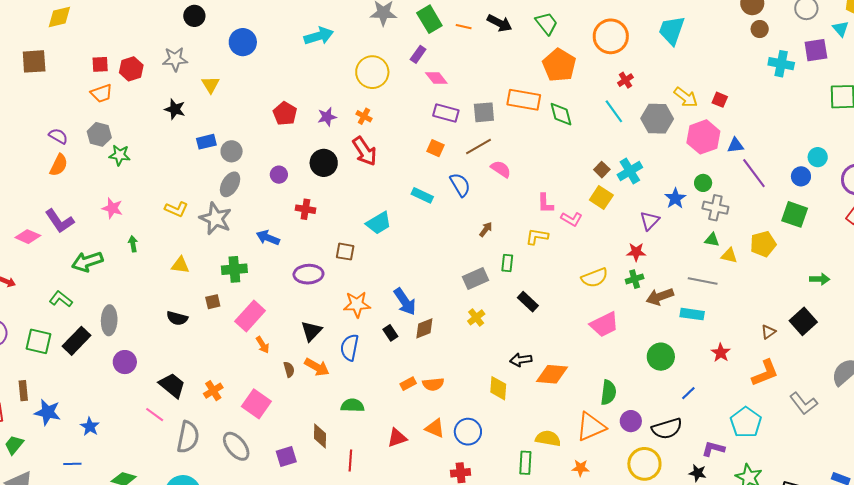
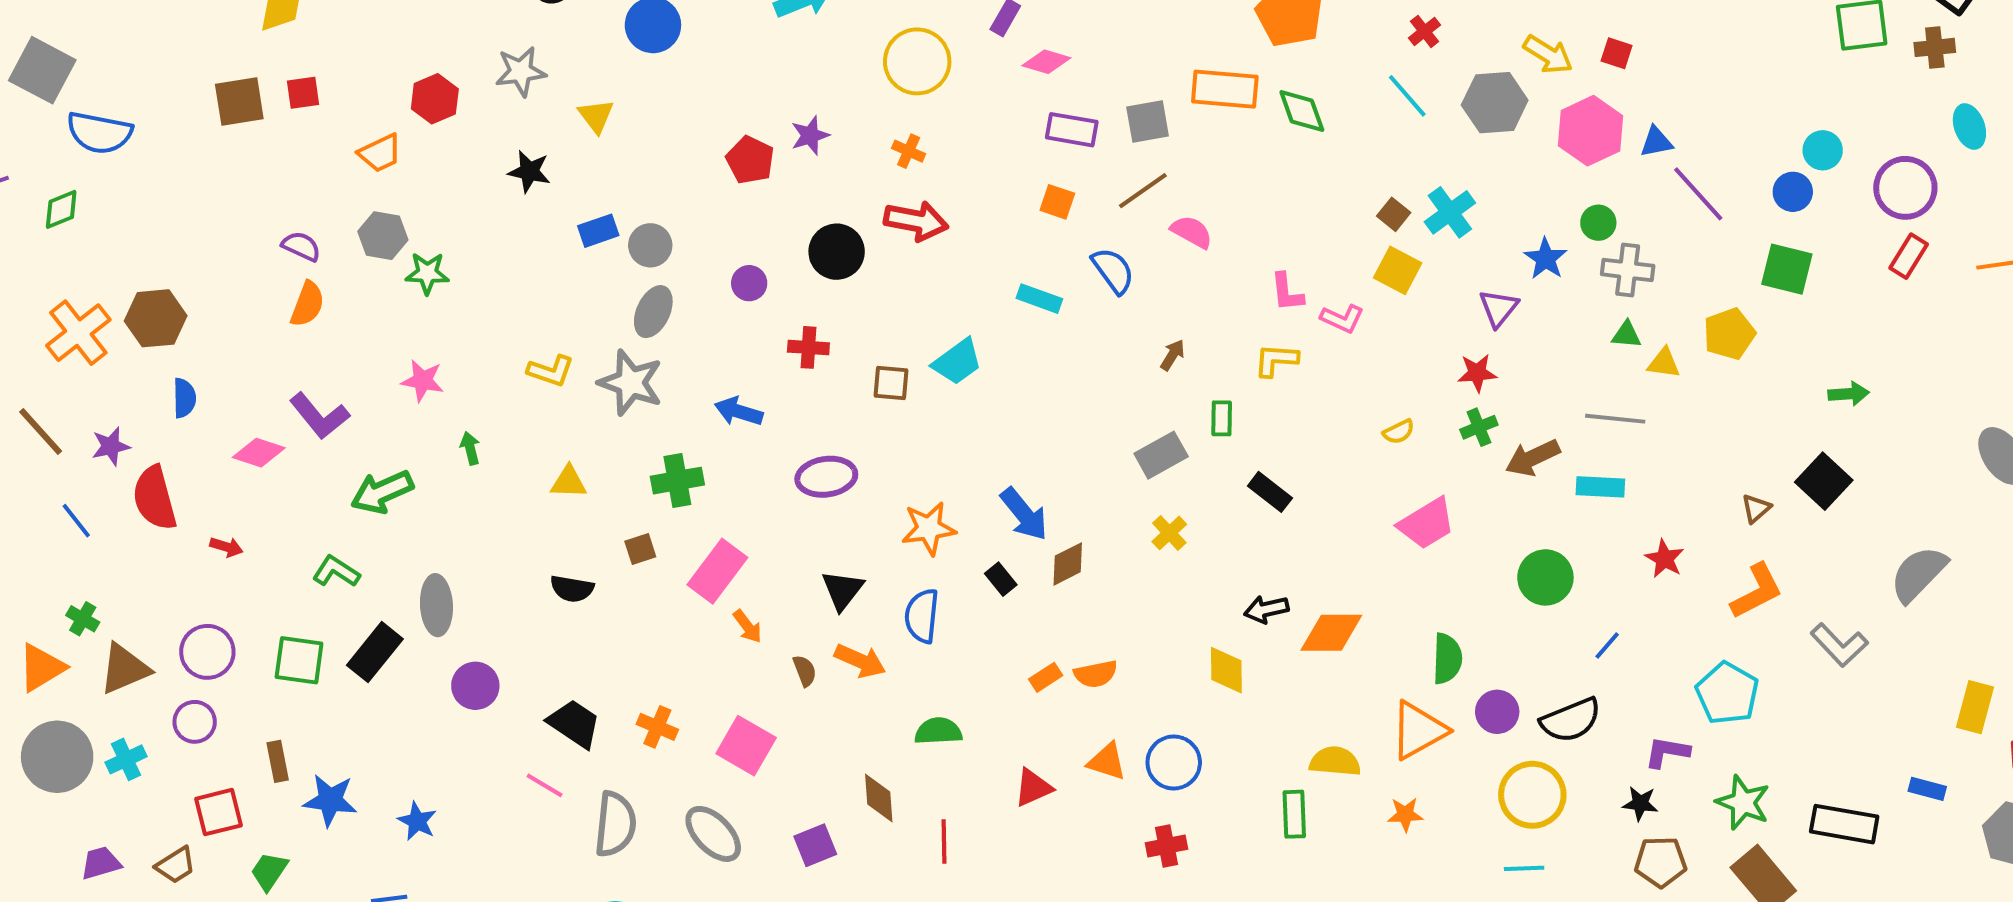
red square: (100, 64) -> (303, 93), moved
pink diamond: (436, 78) -> (1046, 62), turned -30
purple star: (327, 117) -> (810, 135), moved
red arrow: (365, 151) -> (916, 221), turned -40
brown square: (345, 252) -> (891, 383), moved
yellow semicircle: (595, 278) -> (1399, 432), size x0.6
orange cross: (213, 391) -> (657, 727), turned -30

